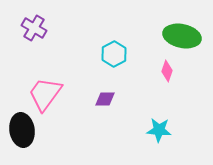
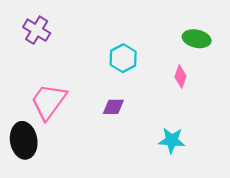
green ellipse: (182, 36) -> (197, 39), size x0.7

